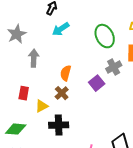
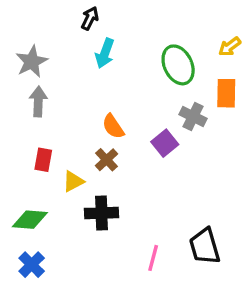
cyan arrow: (61, 29) -> (105, 53), turned -36
gray arrow: (34, 58) -> (38, 102), moved
gray cross: (114, 67) -> (193, 116), turned -35
orange semicircle: (66, 73) -> (113, 126), turned -49

